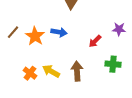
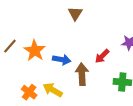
blue arrow: (59, 32) -> (62, 60), moved
brown arrow: (77, 71) -> (82, 74), moved

